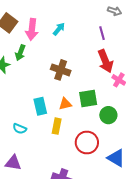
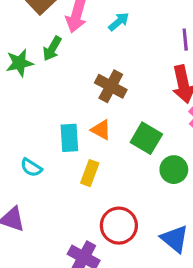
green square: (88, 98) -> (146, 138), turned 30
orange triangle: (65, 104) -> (101, 130), moved, turned 32
red circle: (87, 143) -> (119, 226), moved

